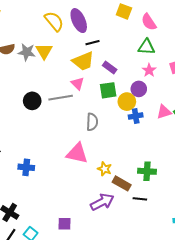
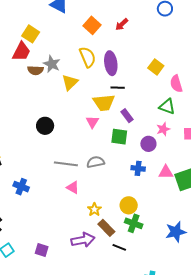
gray star: (27, 52) -> (52, 64), moved
gray line: (61, 98) -> (66, 164), moved
yellow circle: (127, 102) -> (129, 205), moved
gray semicircle: (92, 122) -> (96, 162), turned -120
pink triangle: (77, 153) -> (73, 187), size x0.6

